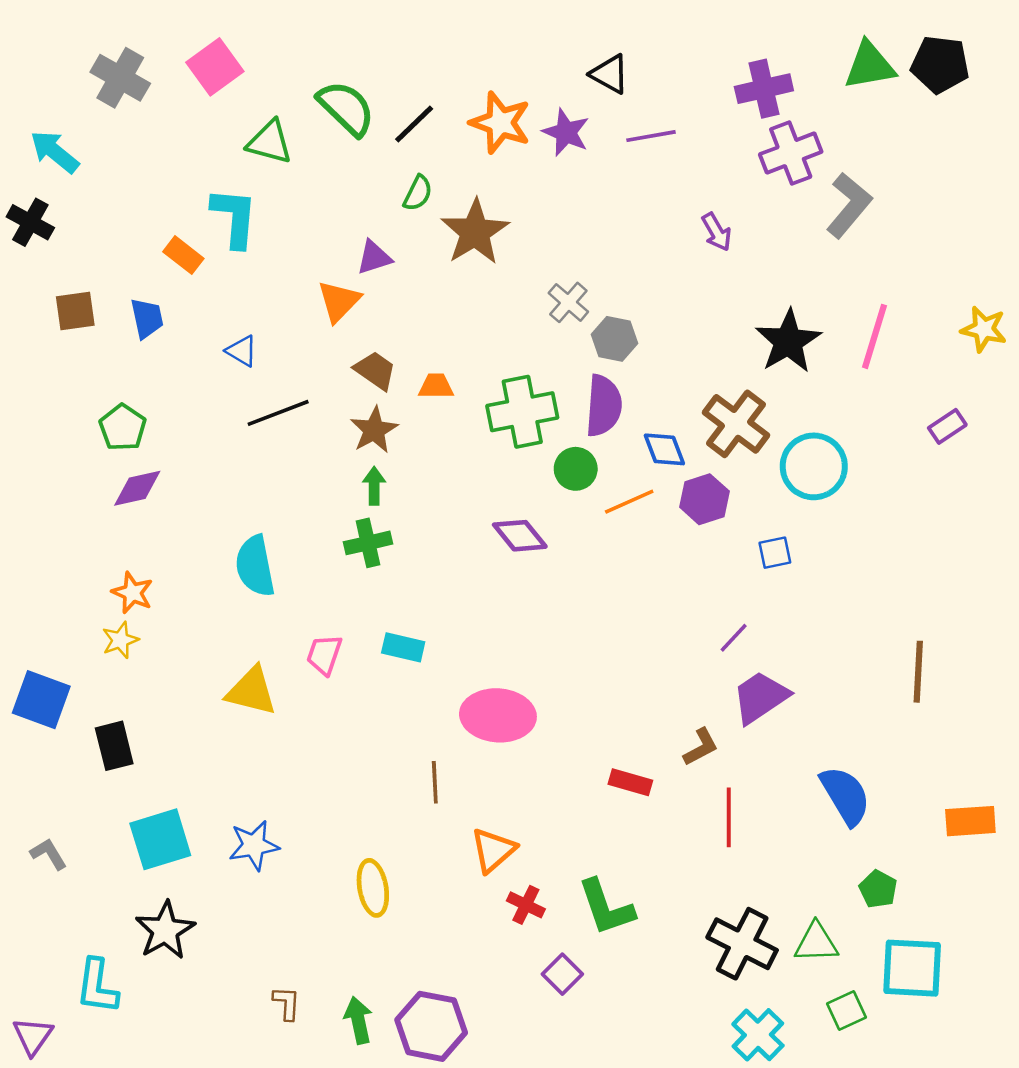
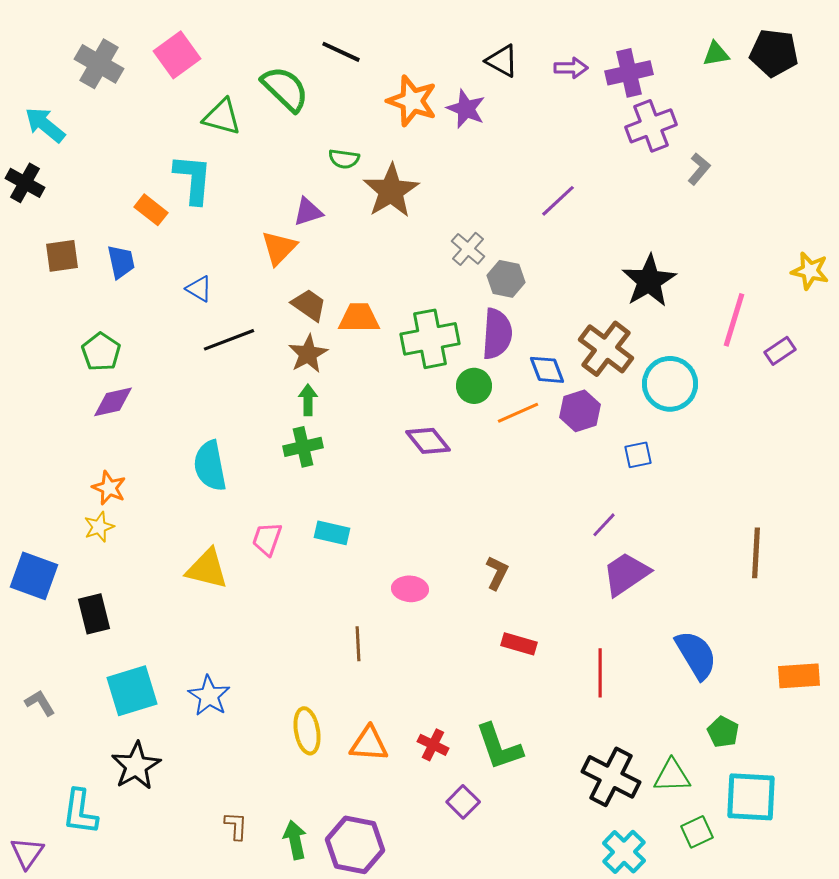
green triangle: (870, 66) -> (716, 54), size x0.6
black line: (414, 124) -> (341, 52), moved, turned 69
purple line: (651, 136) -> (558, 201), moved, turned -33
green semicircle: (418, 193) -> (344, 159), turned 72
gray L-shape: (849, 205) -> (699, 169), size x0.6
purple arrow: (717, 232) -> (571, 68), moved, turned -60
pink line: (874, 336) -> (734, 320), moved
orange trapezoid: (436, 386) -> (359, 318), size x1.4
pink ellipse: (498, 715) -> (410, 589), size x0.6
brown L-shape: (701, 747) -> (497, 573), moved, turned -36
blue star: (254, 845) -> (209, 696), turned -30
orange triangle: (493, 850) -> (369, 744), moved, turned 45

